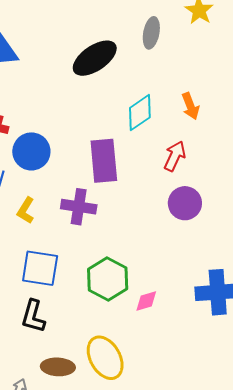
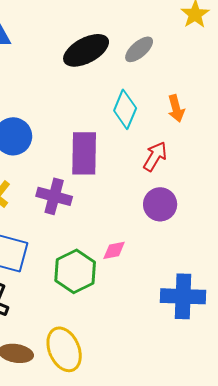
gray ellipse: (151, 33) -> (139, 49), moved, turned 32
cyan diamond: (140, 113) -> (125, 109), turned -39
pink diamond: (146, 301) -> (114, 250), moved

